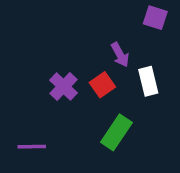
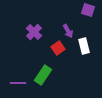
purple cross: (64, 86) -> (34, 32), moved
green rectangle: (116, 132) -> (43, 75), moved

